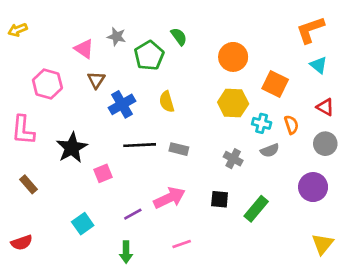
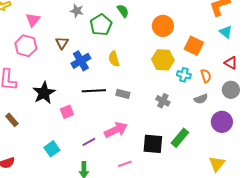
pink triangle: (84, 49) -> (33, 20), moved, turned 35
gray semicircle: (270, 150) -> (201, 99), moved
black square: (220, 199) -> (153, 144), moved, size x1.5
yellow triangle: (323, 244) -> (217, 164), moved

